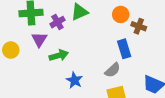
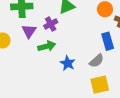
purple cross: (57, 22) -> (51, 24), moved
blue star: (74, 80) -> (68, 63), moved

